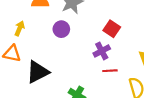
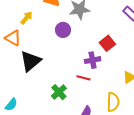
red line: (110, 71) -> (84, 78), moved
black triangle: (38, 72) -> (31, 61), turned -30

